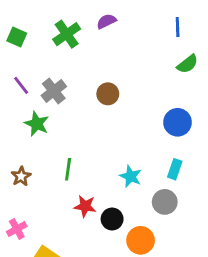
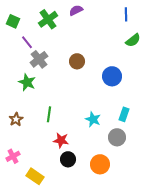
purple line: (21, 85) -> (27, 42), moved
blue circle: (178, 122) -> (112, 76), moved
black circle: (112, 219) -> (68, 159), moved

